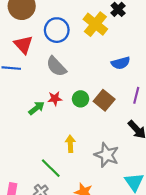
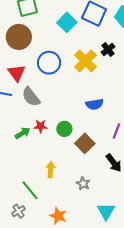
blue semicircle: (121, 63) -> (94, 104), moved
gray semicircle: (56, 66) -> (31, 97), moved
brown square: (104, 100) -> (85, 143), moved
gray star: (107, 155) -> (83, 183), size x0.6

